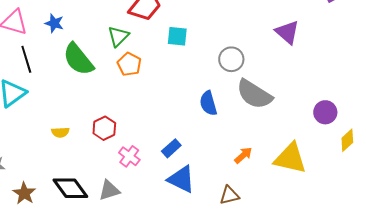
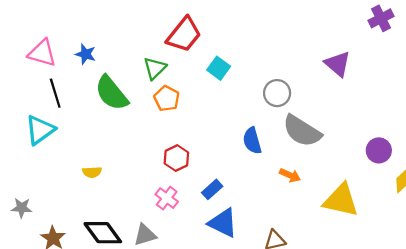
cyan square: (177, 36) -> (219, 68), turned 30
red hexagon: (104, 128) -> (176, 158), moved
orange arrow: (243, 155) -> (290, 175), moved, turned 66

